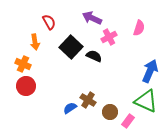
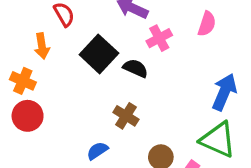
brown cross: (88, 100) -> (126, 116), moved

